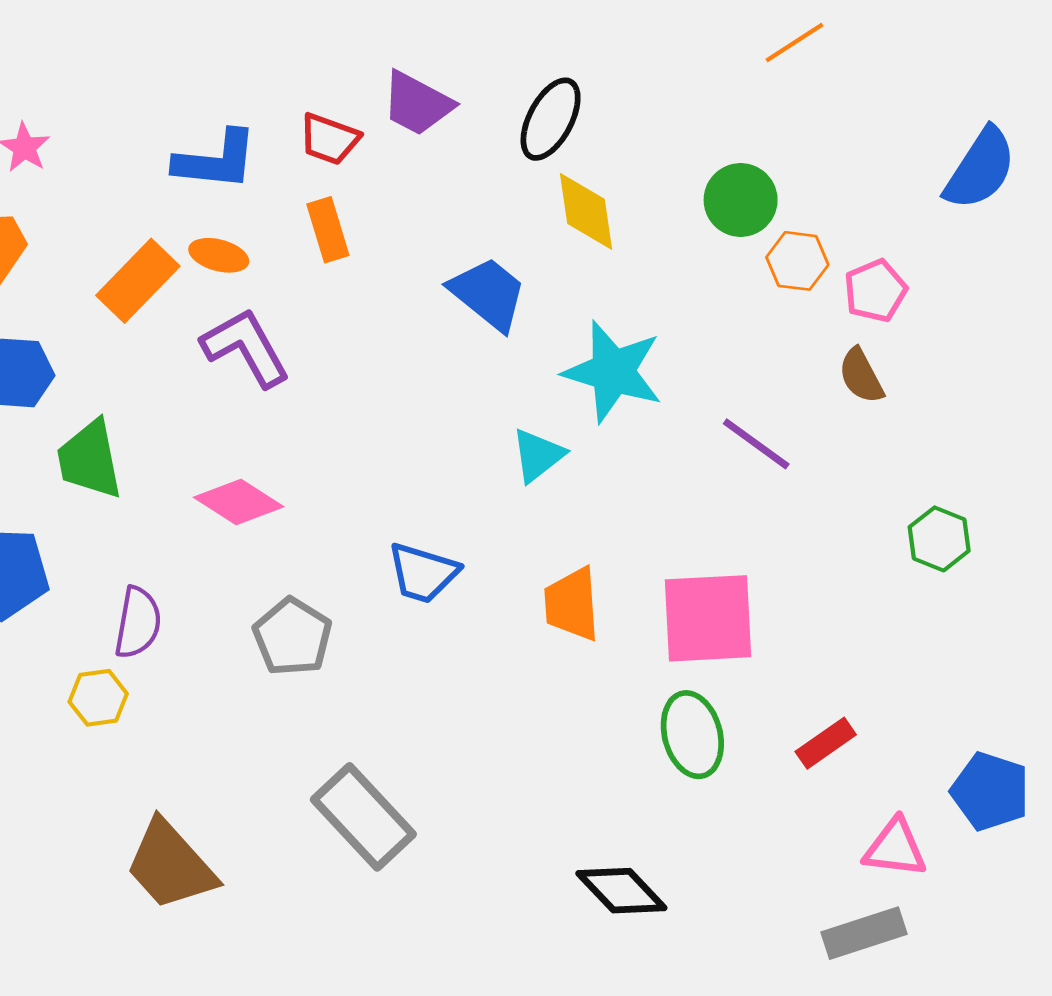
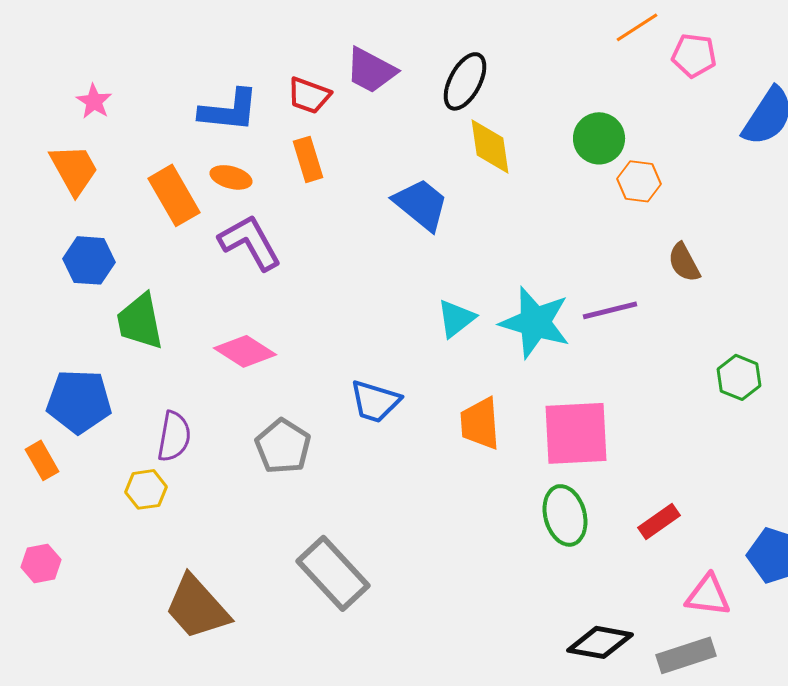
orange rectangle: (138, 281) -> (174, 195), turned -74
pink pentagon: (875, 291) -> (694, 55), moved, turned 30
cyan star: (613, 372) -> (535, 322), moved
purple line: (756, 444) -> (610, 310), turned -50
black diamond: (621, 891) -> (600, 642), moved, turned -36

